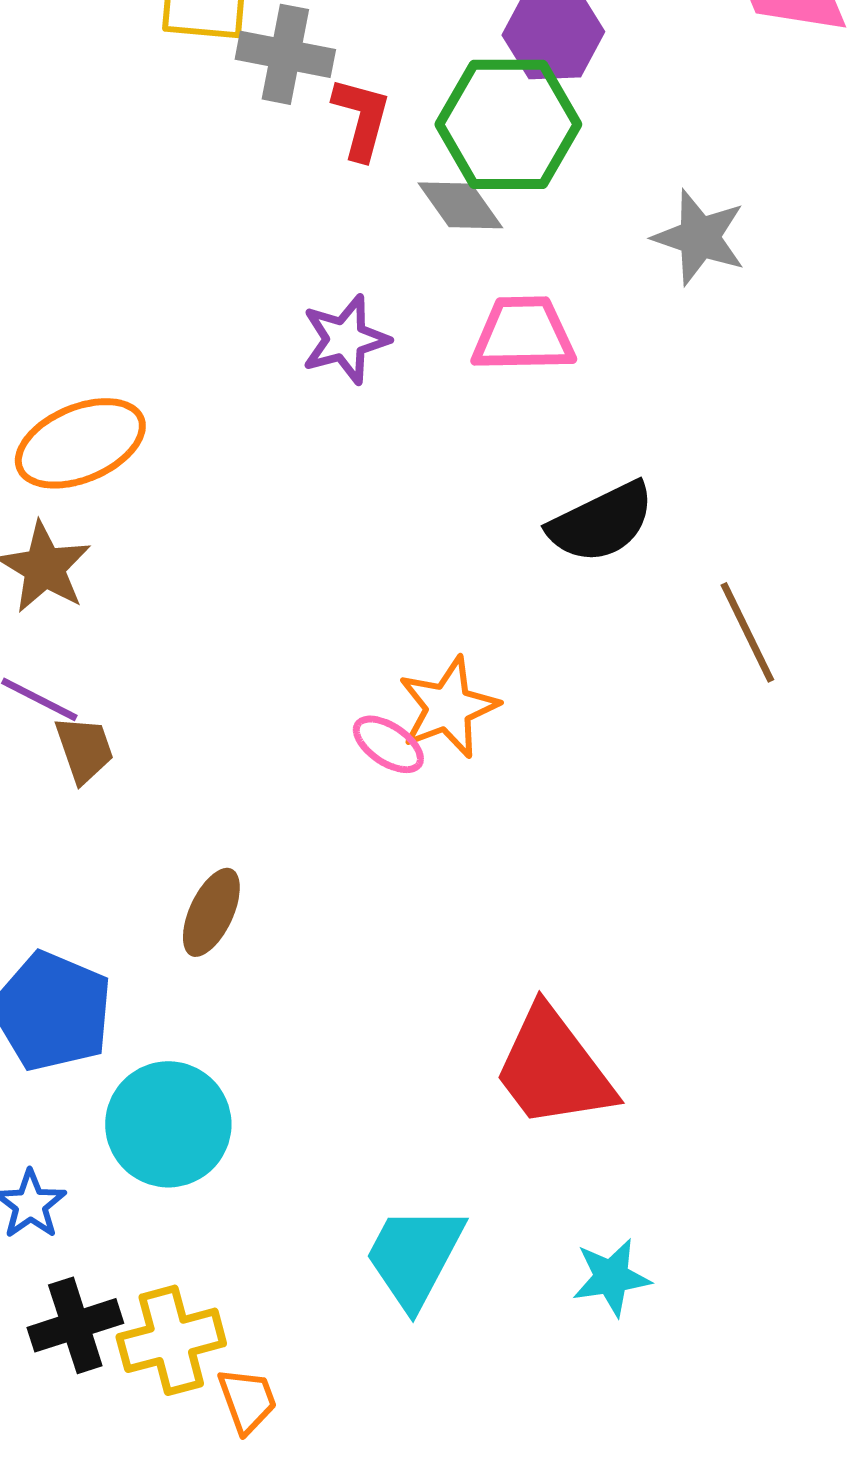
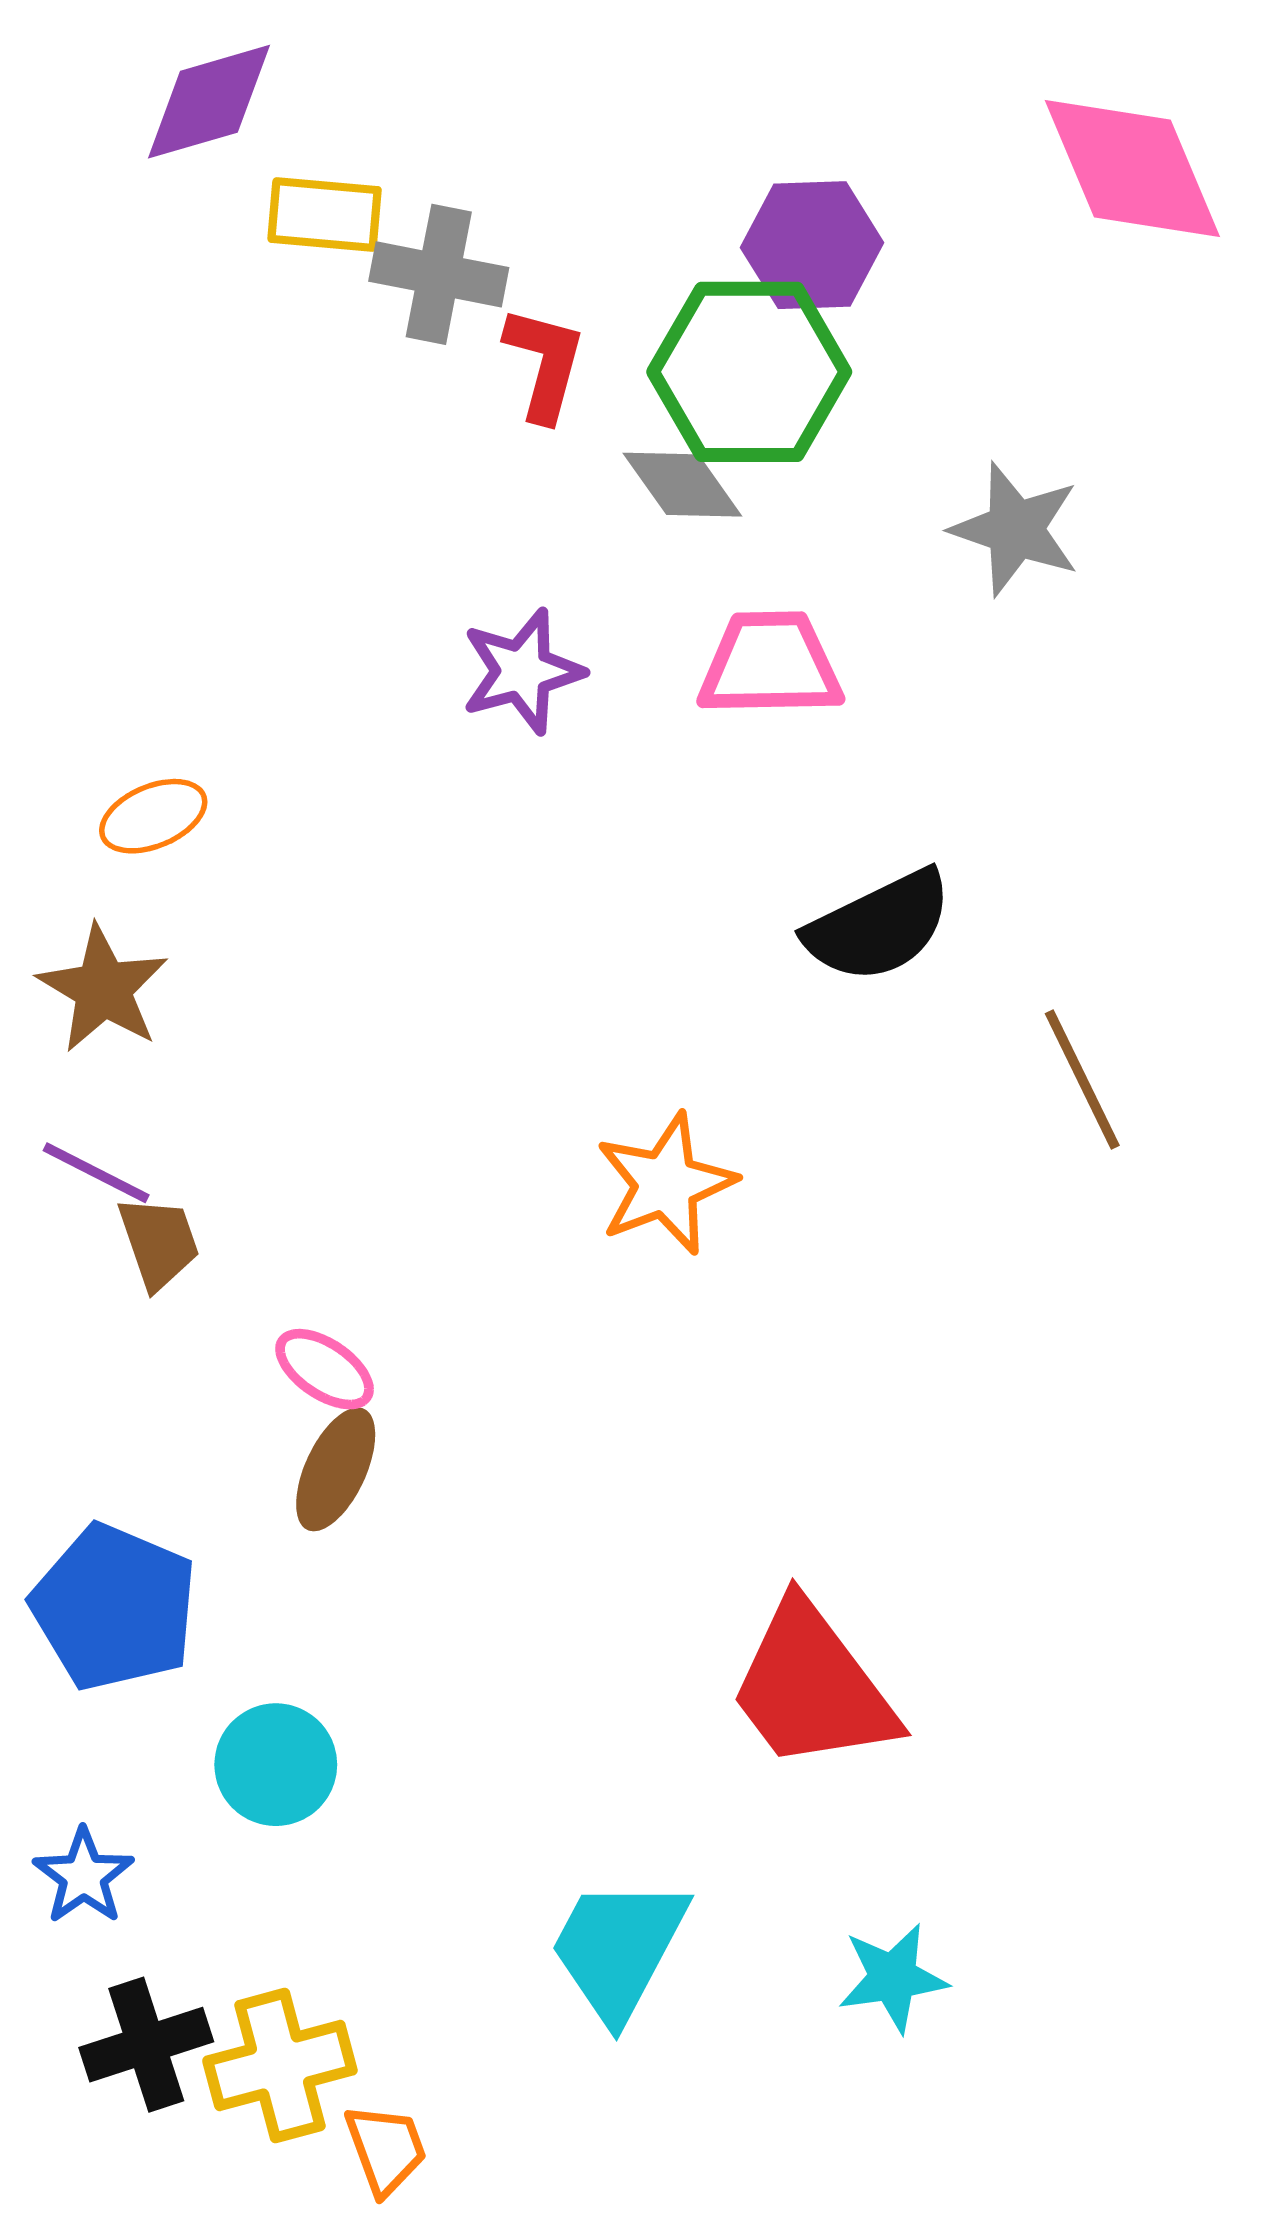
orange ellipse: (80, 443) -> (153, 816), size x0.6
pink ellipse: (388, 744) -> (325, 1369), moved
cyan circle: (168, 1124) -> (276, 1765), size x0.7

